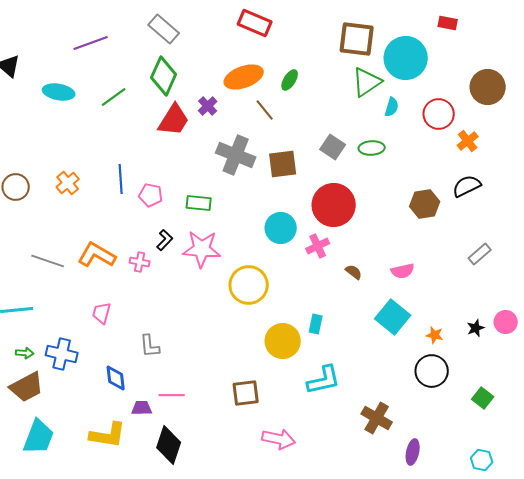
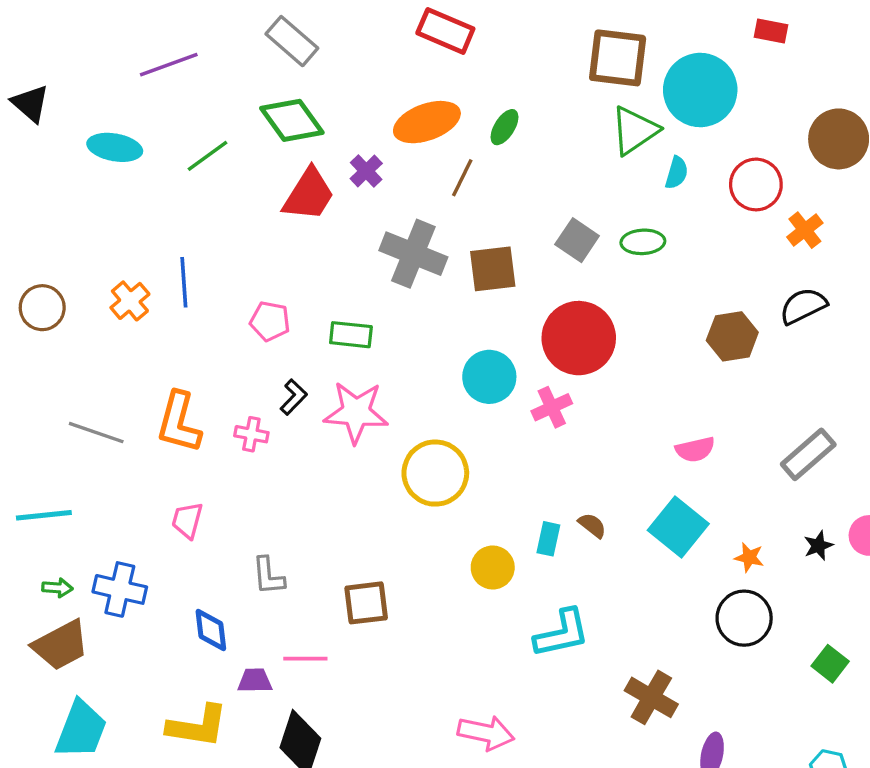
green diamond: (164, 76) -> (292, 120), turned -60
brown line: (265, 110) -> (462, 178), turned 65
blue line: (121, 179) -> (184, 282), moved
gray rectangle: (480, 254) -> (808, 454), moved, size x1.4
orange L-shape: (97, 255) -> (179, 422), turned -105
brown semicircle: (354, 272) -> (592, 525), moved
yellow circle: (283, 341) -> (493, 568), size x0.7
brown square: (246, 393) -> (366, 603), moved

